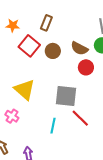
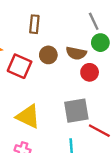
brown rectangle: (46, 23) -> (34, 24), moved
brown circle: (53, 51) -> (48, 55), moved

